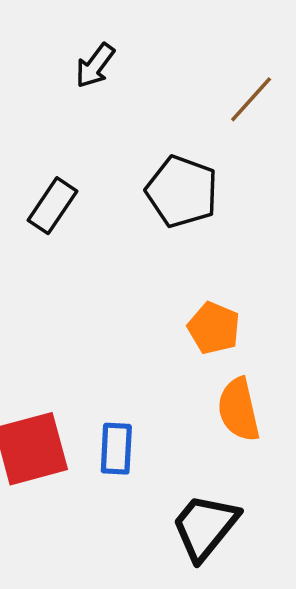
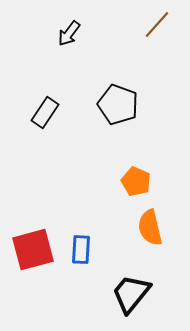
brown line: (251, 99) -> (157, 25), moved

